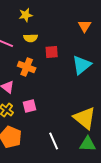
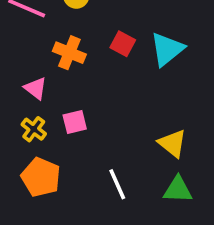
red square: (52, 52) -> (123, 44), moved, turned 32
yellow triangle: (85, 118) -> (172, 143), size x0.7

